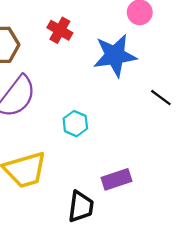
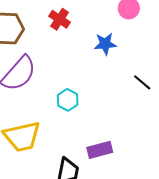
blue star: (115, 55) -> (105, 44), size x0.6

